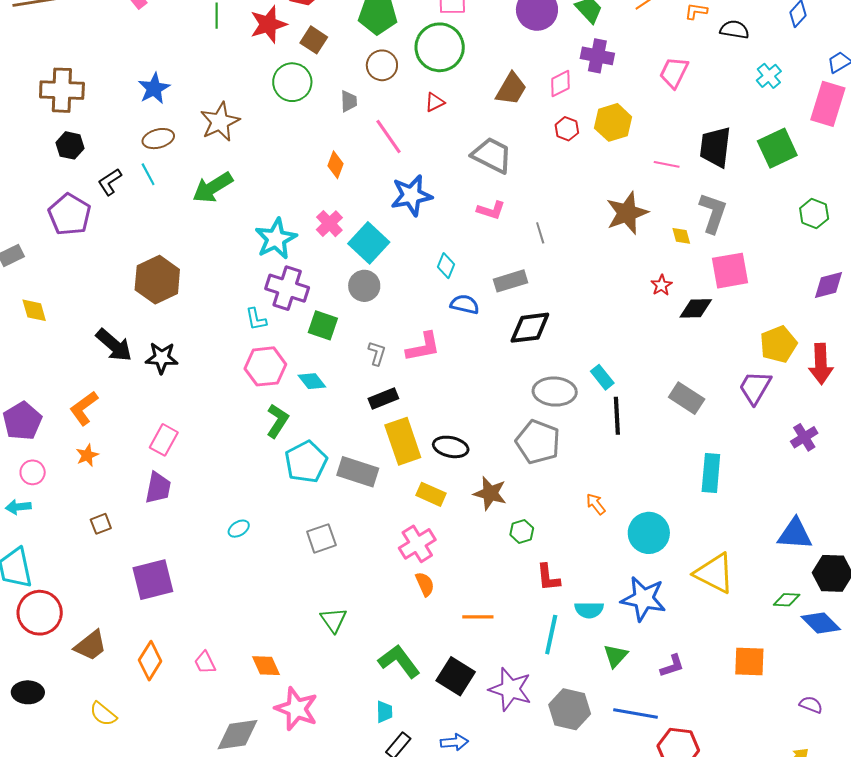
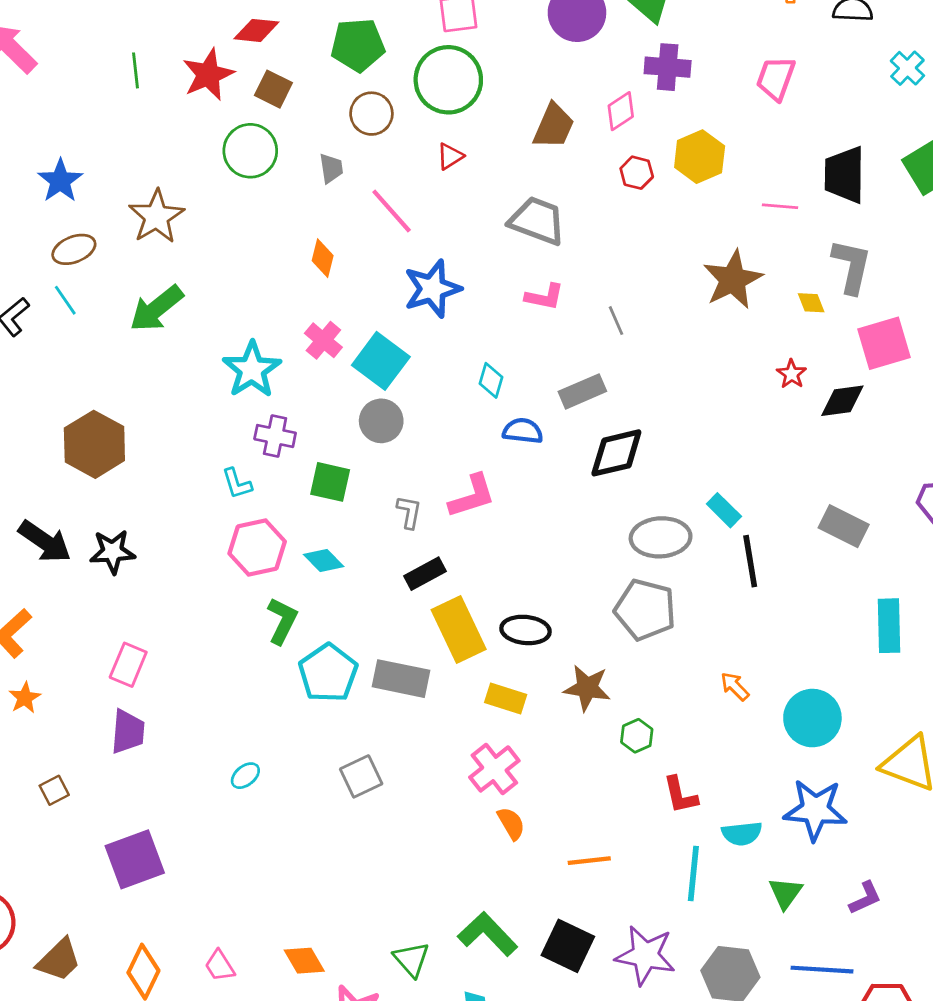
purple cross: (287, 288) -> (275, 436), size x0.7
green triangle: (334, 620) -> (411, 959), moved

